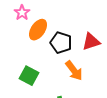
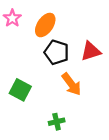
orange ellipse: (38, 30) -> (45, 25), moved

